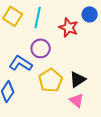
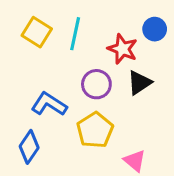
purple circle: (41, 48) -> (96, 84), moved
black triangle: (78, 79) -> (139, 83), moved

